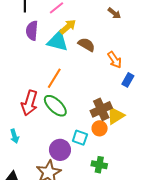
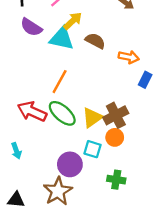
purple semicircle: (32, 31) -> (31, 27), turned -60
orange arrow: (115, 60) -> (129, 57), turned -42
red arrow: (29, 103) -> (32, 111), turned 100
yellow triangle: (116, 116) -> (92, 118), moved

